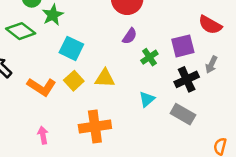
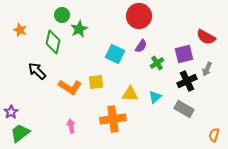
green diamond: (21, 31) -> (53, 42), turned 65
cyan square: (71, 48) -> (115, 54), moved
yellow triangle: (105, 78) -> (130, 94), moved
yellow square: (74, 81) -> (96, 82), turned 35

